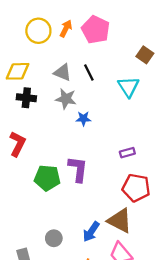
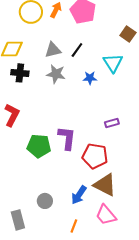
gray triangle: (63, 72) -> (53, 50), turned -36
black line: (89, 72) -> (77, 50), turned 63
blue star: (83, 119) -> (90, 78), moved
red pentagon: (136, 188) -> (95, 156), moved

